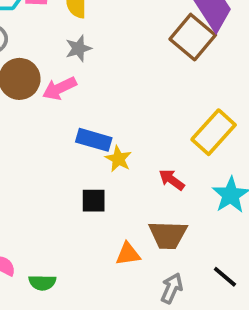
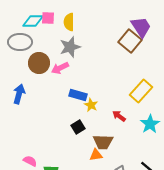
gray star: (78, 48) -> (70, 47), size x1.5
black square: (94, 201) -> (78, 127), turned -32
brown trapezoid: (168, 235) -> (103, 142), moved

